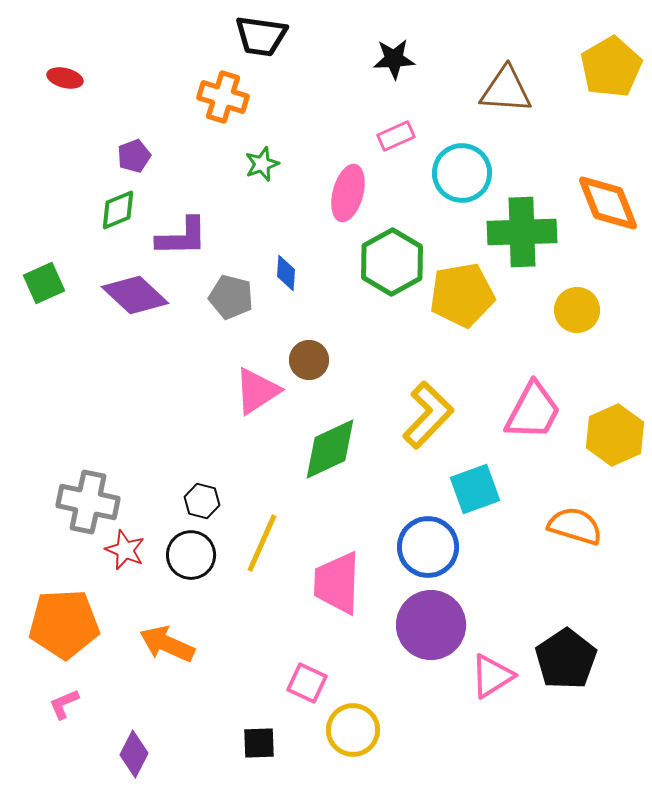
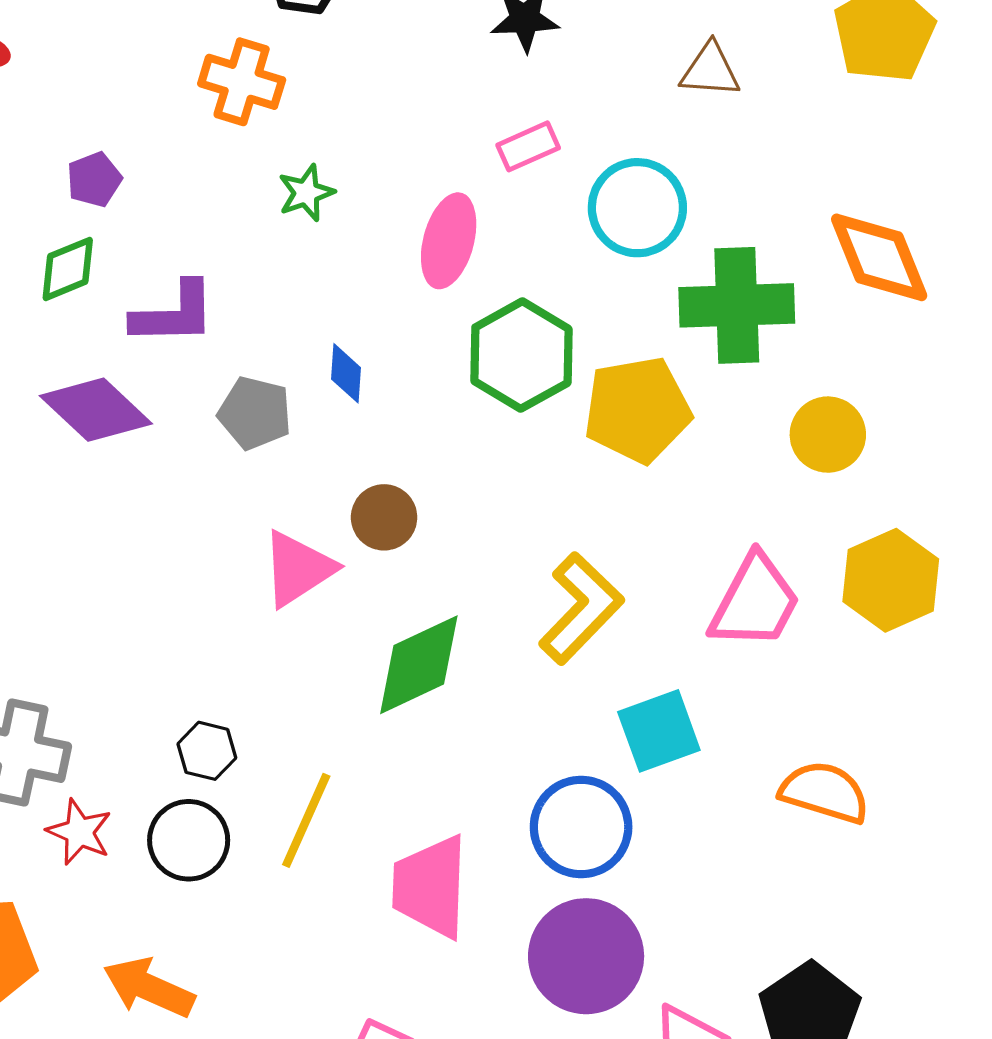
brown triangle: (506, 90) -> (710, 70), size x0.7
yellow hexagon: (615, 435) -> (891, 580), moved

